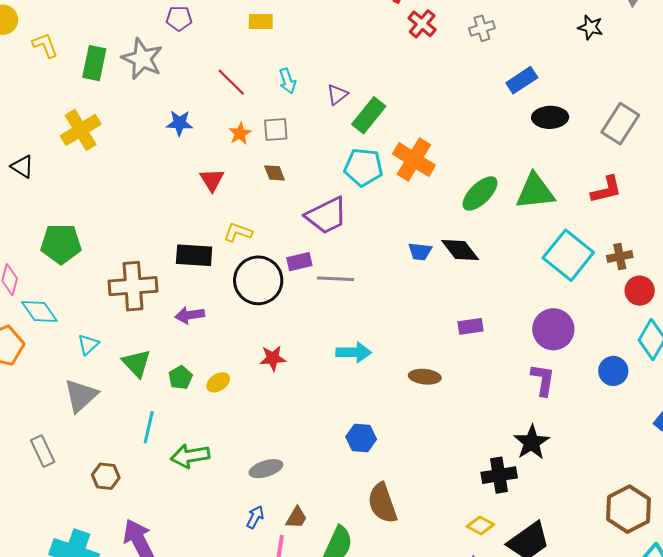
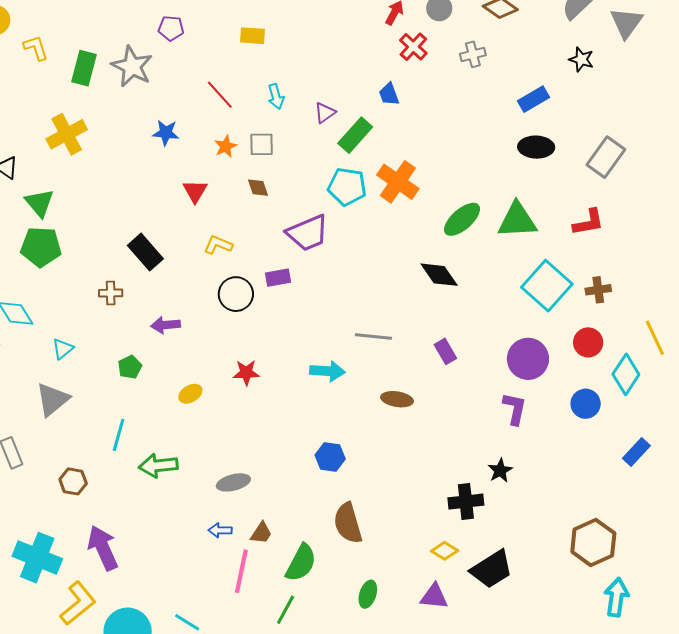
blue rectangle: (522, 80) -> (533, 99), moved
blue trapezoid: (420, 251) -> (389, 94), moved, turned 60
black rectangle: (194, 255) -> (145, 252), moved, turned 42
gray line: (336, 279) -> (373, 336), moved
black circle: (258, 280) -> (236, 294), size x0.7
brown cross: (133, 286) -> (111, 293), size x0.5
red circle: (640, 291) -> (588, 342), moved
purple rectangle: (471, 326) -> (445, 351), turned 65
green triangle: (137, 363) -> (39, 203), moved
green pentagon: (180, 377) -> (130, 367), moved
black star: (532, 442) -> (500, 471), size x0.7
blue arrow: (255, 517) -> (220, 530), turned -120

